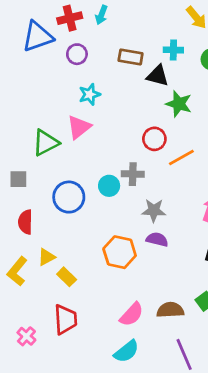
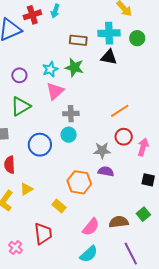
cyan cross: (173, 50) -> (109, 33), size x1.5
purple circle: (77, 54) -> (19, 75), moved
black triangle: (158, 76) -> (109, 57), moved
green star: (179, 104) -> (74, 67), moved
pink triangle: (79, 127) -> (55, 91), moved
red circle: (154, 139) -> (124, 137), moved
gray cross: (133, 174) -> (71, 114), moved
yellow rectangle: (67, 277) -> (59, 206), moved

